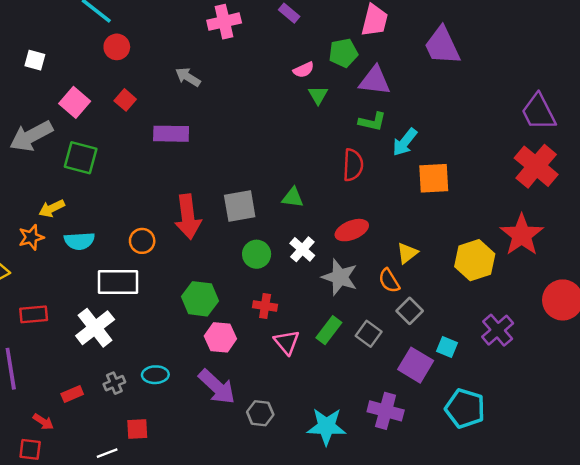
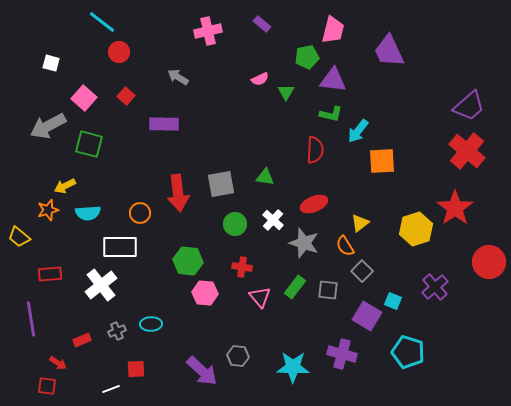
pink semicircle: (304, 70) -> (260, 79), moved
purple trapezoid: (539, 112) -> (469, 106), turned -104
gray square: (369, 334) -> (328, 290), turned -30
purple arrow: (217, 387) -> (202, 371), moved

